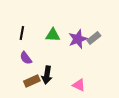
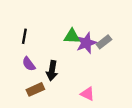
green triangle: (53, 35) -> (72, 36), moved
black arrow: (47, 75) -> (52, 71), moved

